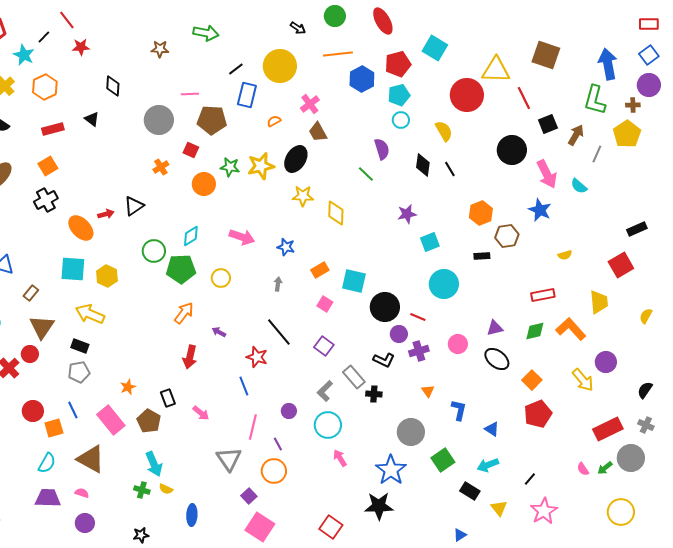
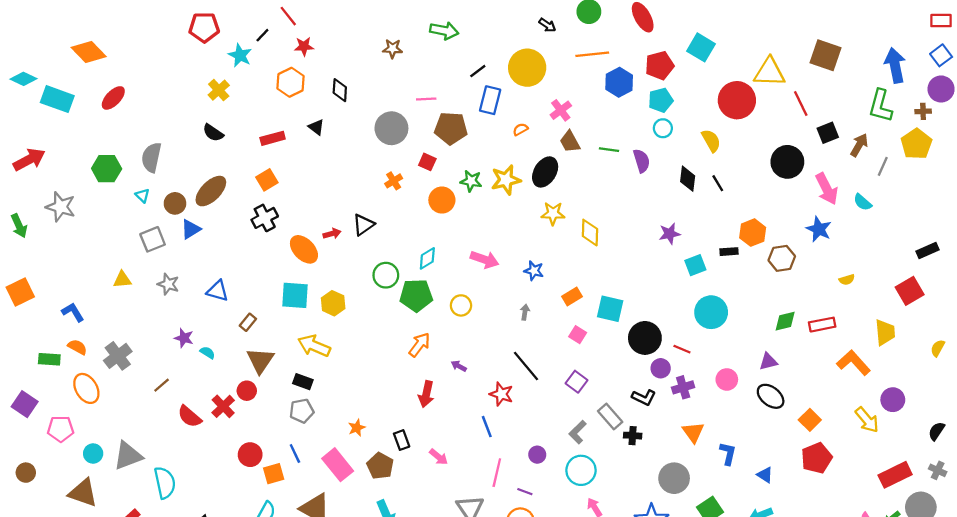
orange hexagon: (45, 87) -> (290, 82), moved
green line: (366, 174) -> (609, 150), moved, turned -36
black rectangle: (482, 256) -> (729, 252), moved
green diamond: (535, 331) -> (785, 321), moved
orange triangle: (428, 391) -> (693, 432), size x1.5
purple line: (278, 444) -> (525, 492), turned -40

